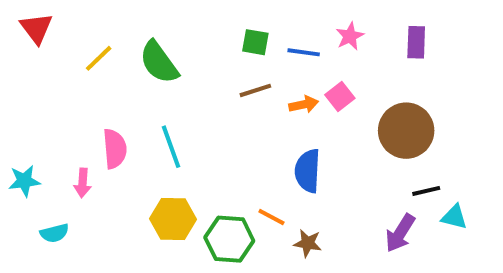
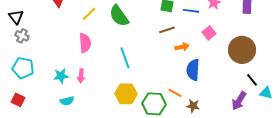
orange arrow: (304, 105) -> (182, 47), moved
pink semicircle: (115, 149) -> (85, 43), moved
cyan star: (24, 181) -> (61, 76), moved
black line: (426, 191) -> (252, 80), turned 64

